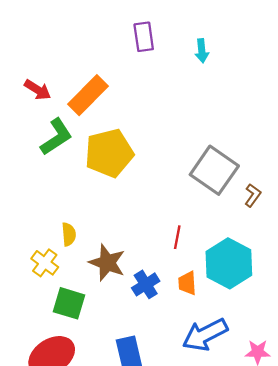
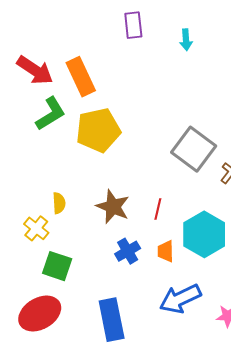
red arrow: (38, 90) -> (35, 70), size x1.5
orange rectangle: (88, 95) -> (81, 77), turned -72
brown star: (107, 263) -> (113, 207), moved

